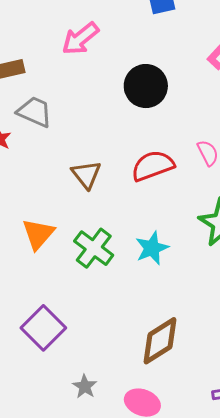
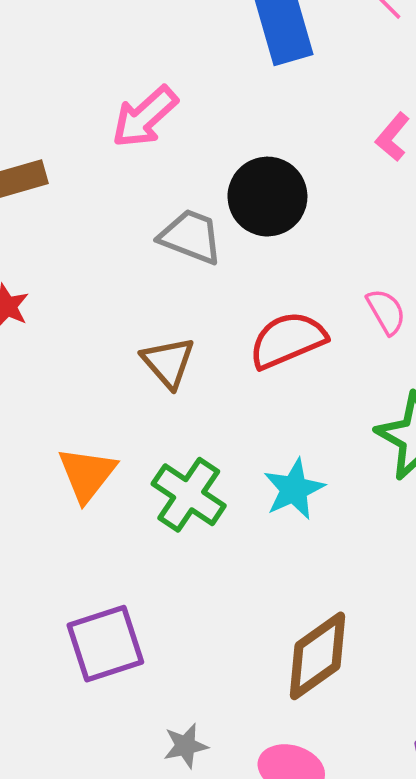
gray trapezoid: (35, 112) -> (191, 237), moved
purple square: (43, 328) -> (105, 644), turned 30
gray star: (85, 386) -> (186, 746), turned 30

